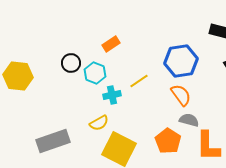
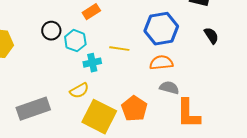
yellow line: (139, 81) -> (119, 49), turned 42
orange semicircle: (181, 95) -> (161, 63), turned -60
orange pentagon: (168, 141) -> (134, 109), moved

